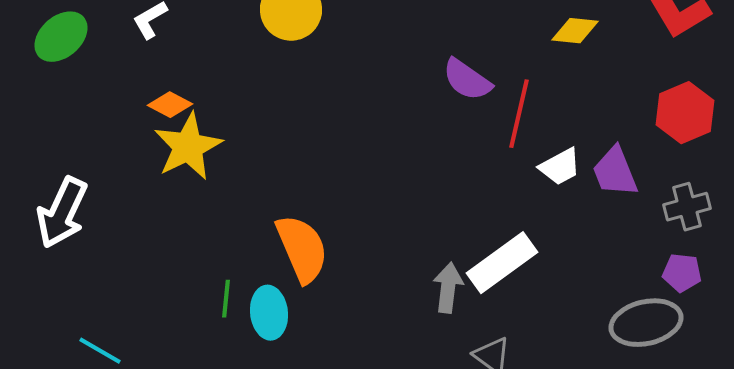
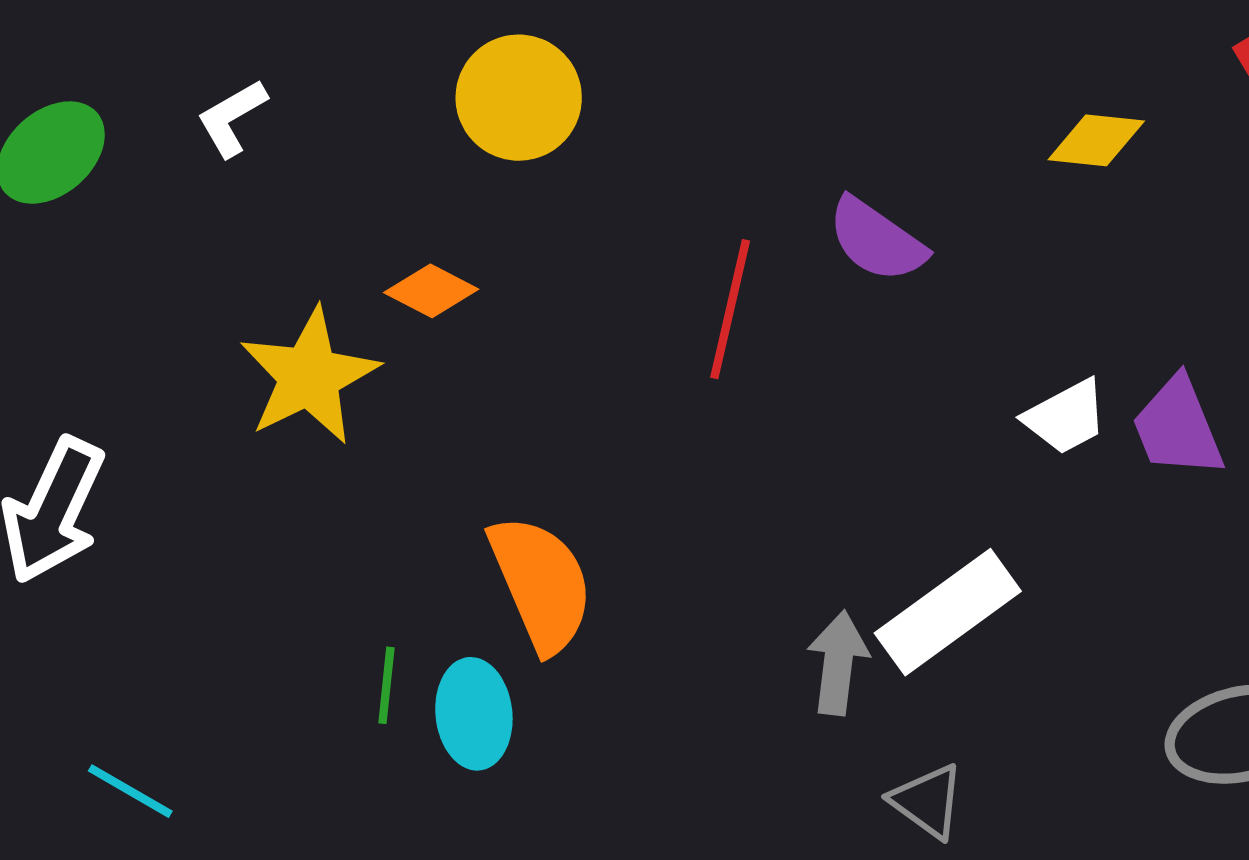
orange diamond: (170, 105) -> (431, 291), moved
red line: (519, 114) -> (730, 309), moved

